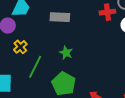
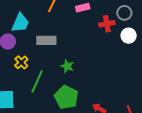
gray rectangle: (60, 17) -> (46, 40), moved

